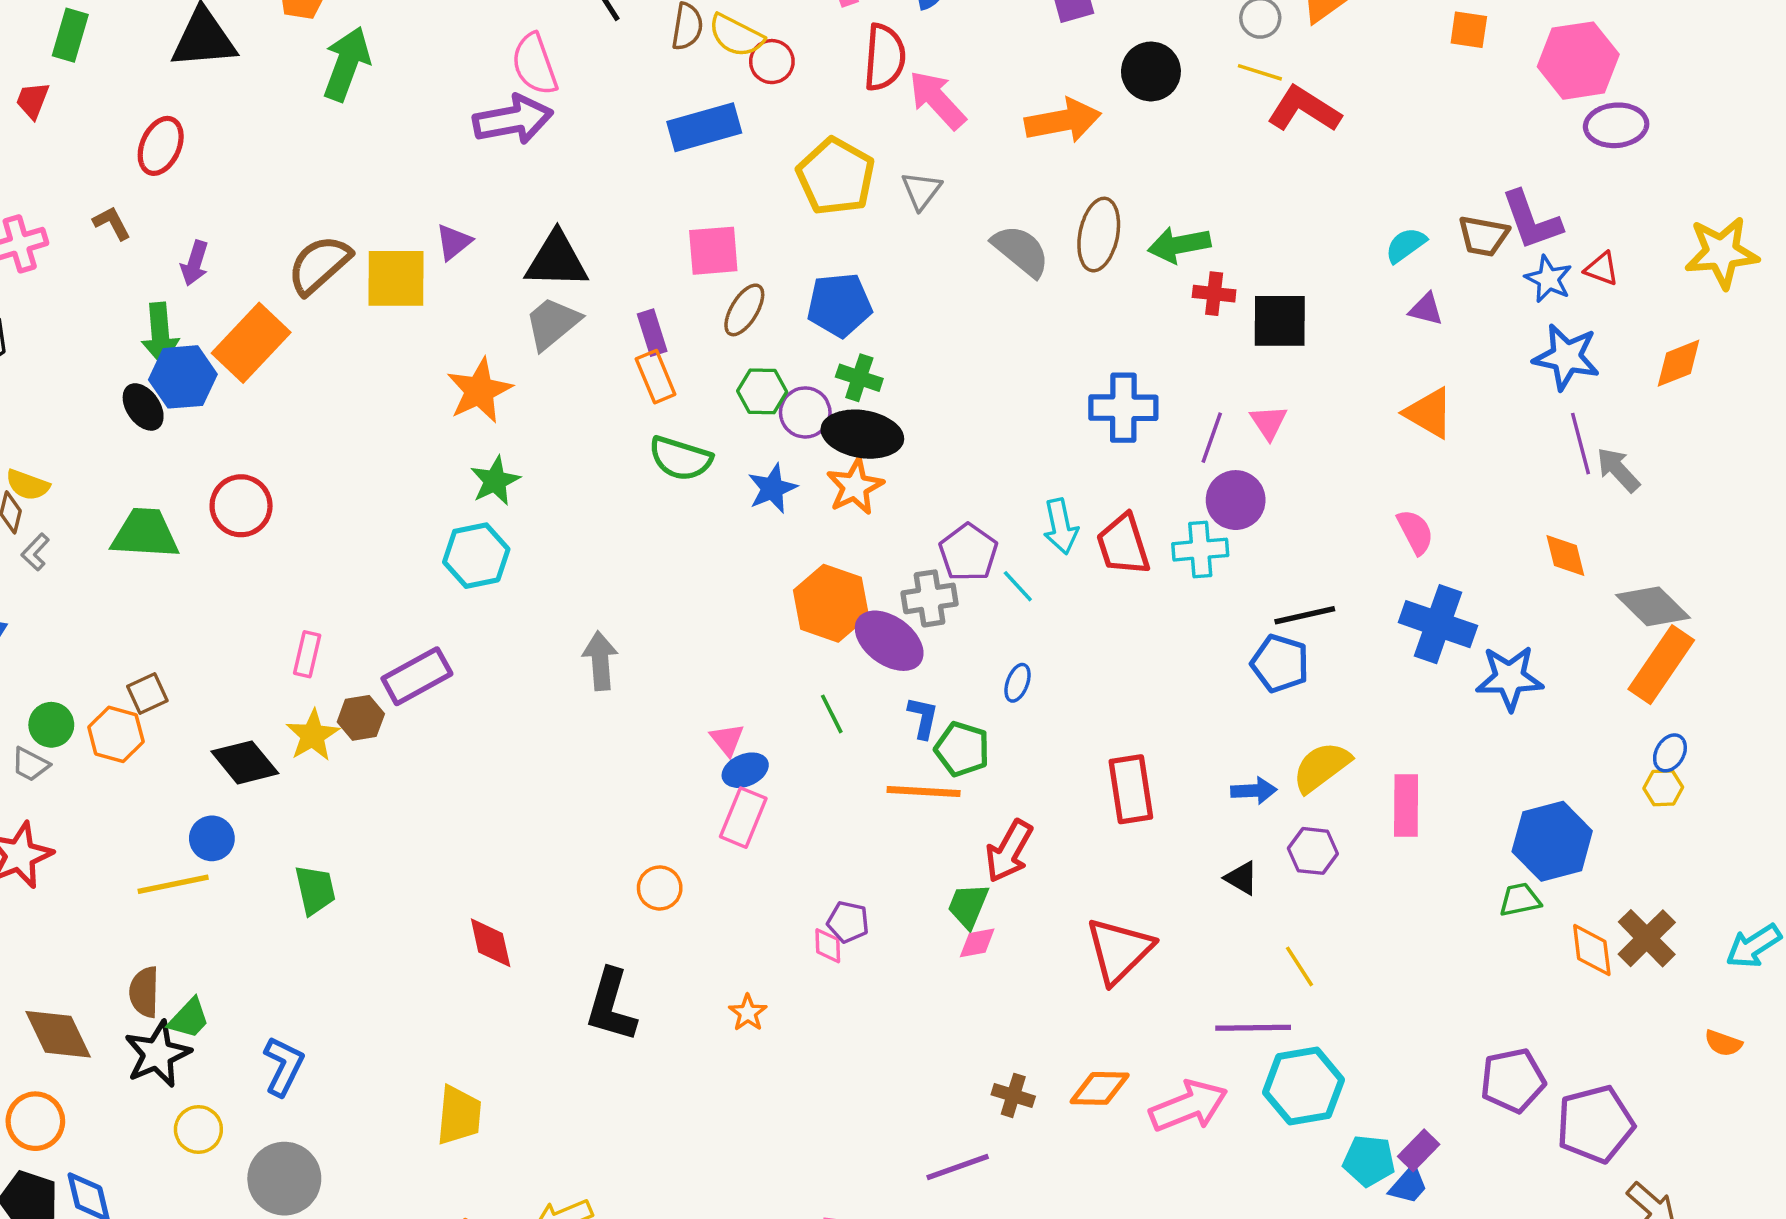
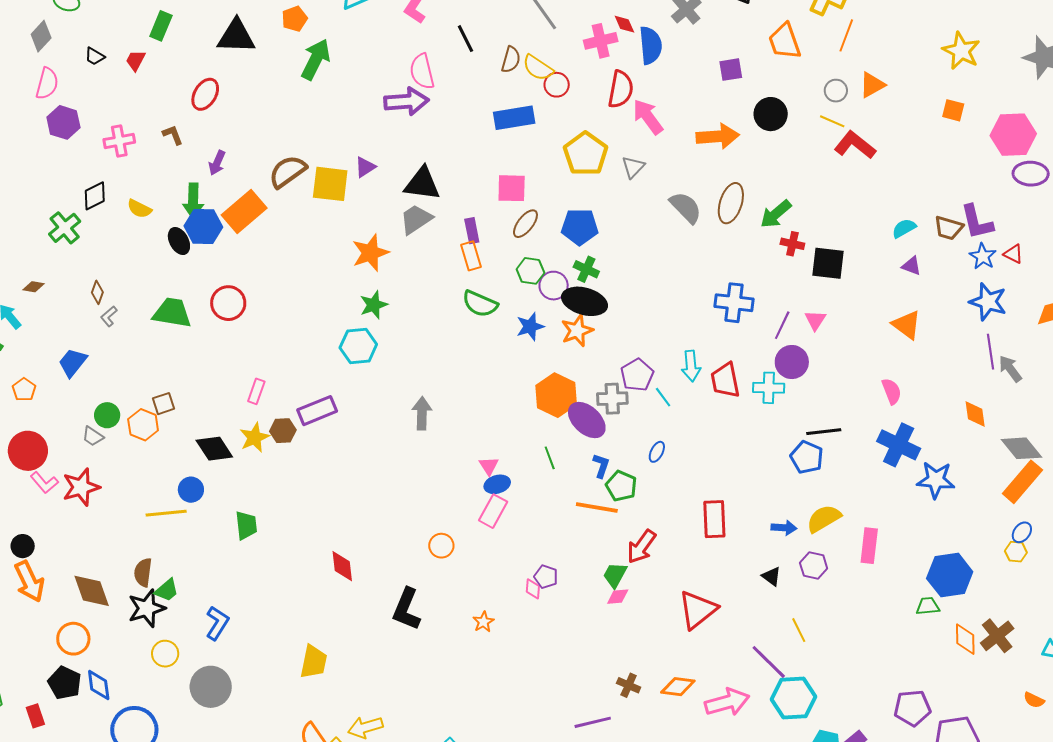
green arrow: (1179, 245) -> (776, 214), turned -36
yellow semicircle: (28, 485) -> (139, 209), moved
purple line: (1253, 1028) -> (769, 662), turned 39

